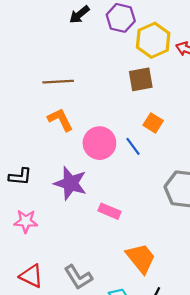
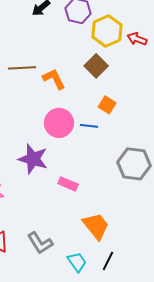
brown square: (141, 79) -> (96, 66), turned -35
orange L-shape: (60, 120) -> (54, 79), moved
blue line: (133, 146) -> (89, 126), turned -48

